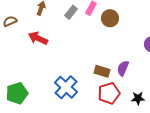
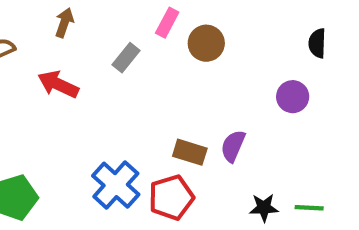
gray rectangle: (71, 12) -> (126, 58), moved
red pentagon: (109, 93) -> (171, 197), moved

